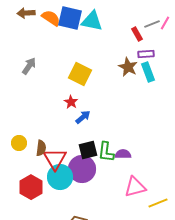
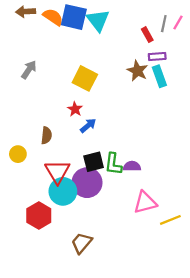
cyan triangle: (92, 21) -> (98, 20), turned 40
gray line: (152, 24) -> (164, 24), turned -56
brown semicircle: (41, 148) -> (46, 135), moved
red hexagon: (31, 187) -> (39, 216), moved

